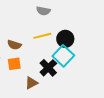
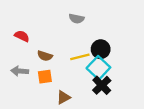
yellow line: (42, 36) -> (80, 57), moved
black cross: (48, 68) -> (102, 85), moved

